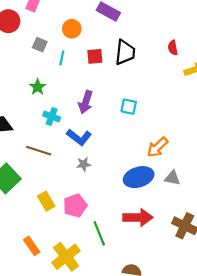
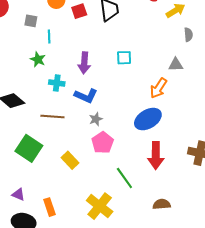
red square: (95, 56) -> (79, 11), moved
cyan line: (62, 58) -> (49, 37), moved
gray triangle: (172, 178) -> (176, 65), moved
pink pentagon: (75, 206) -> (103, 143), moved
red arrow: (138, 217) -> (156, 156), turned 104
orange rectangle: (32, 246) -> (50, 207), moved, turned 30

